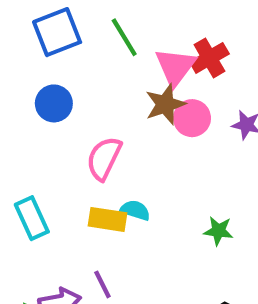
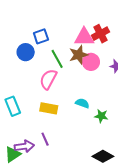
blue square: (57, 32) -> (41, 36), moved, size x0.7
green line: (124, 37) -> (57, 59), moved
pink triangle: (175, 67) -> (84, 37), turned 50
cyan semicircle: (135, 210) -> (82, 103), moved

